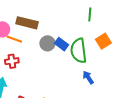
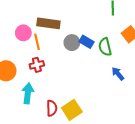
orange line: (14, 39) -> (37, 42), turned 63
green semicircle: (79, 51) -> (105, 47), size x0.7

